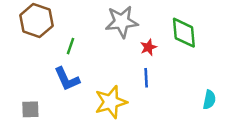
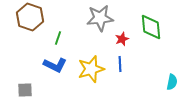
blue L-shape: (67, 79) -> (55, 65), turned -40
yellow star: (111, 102) -> (91, 69), moved

